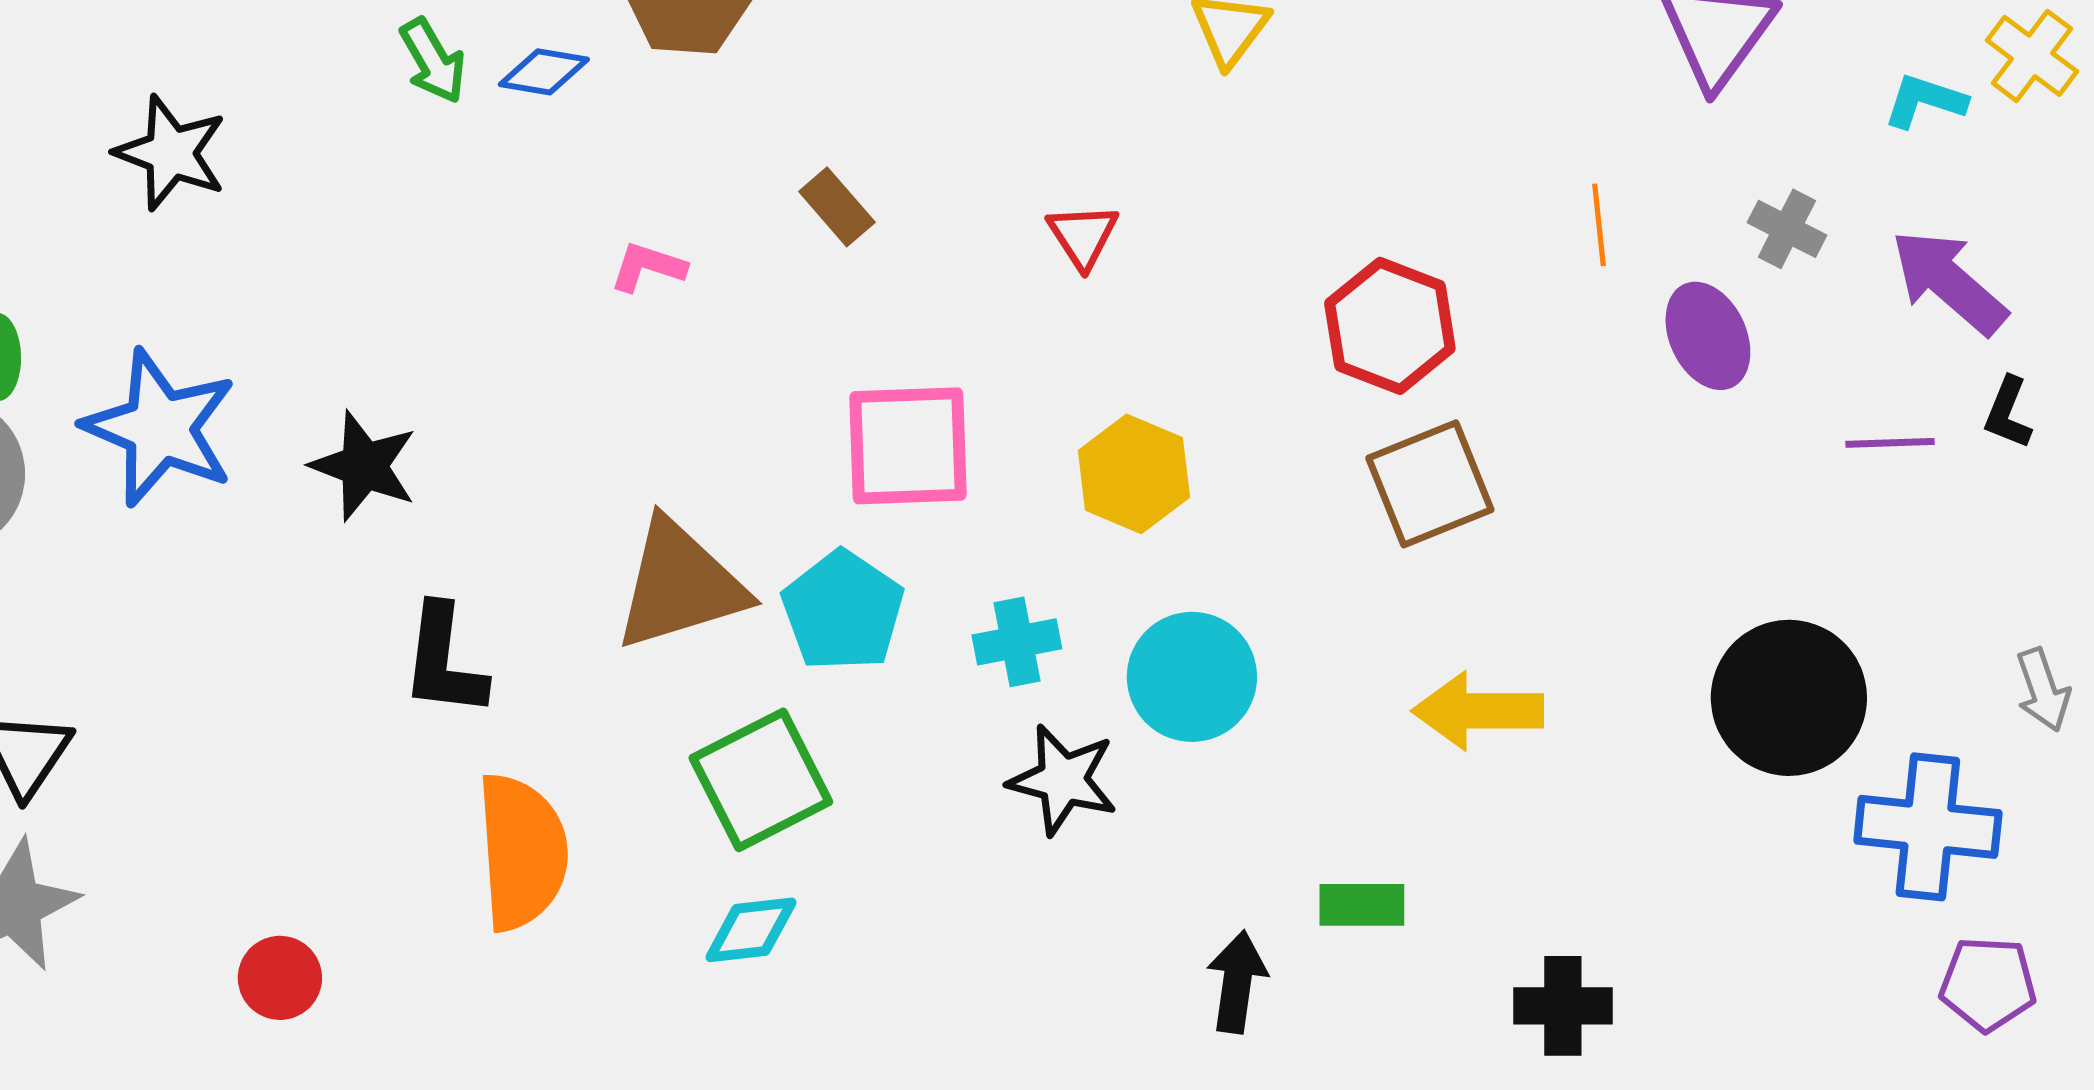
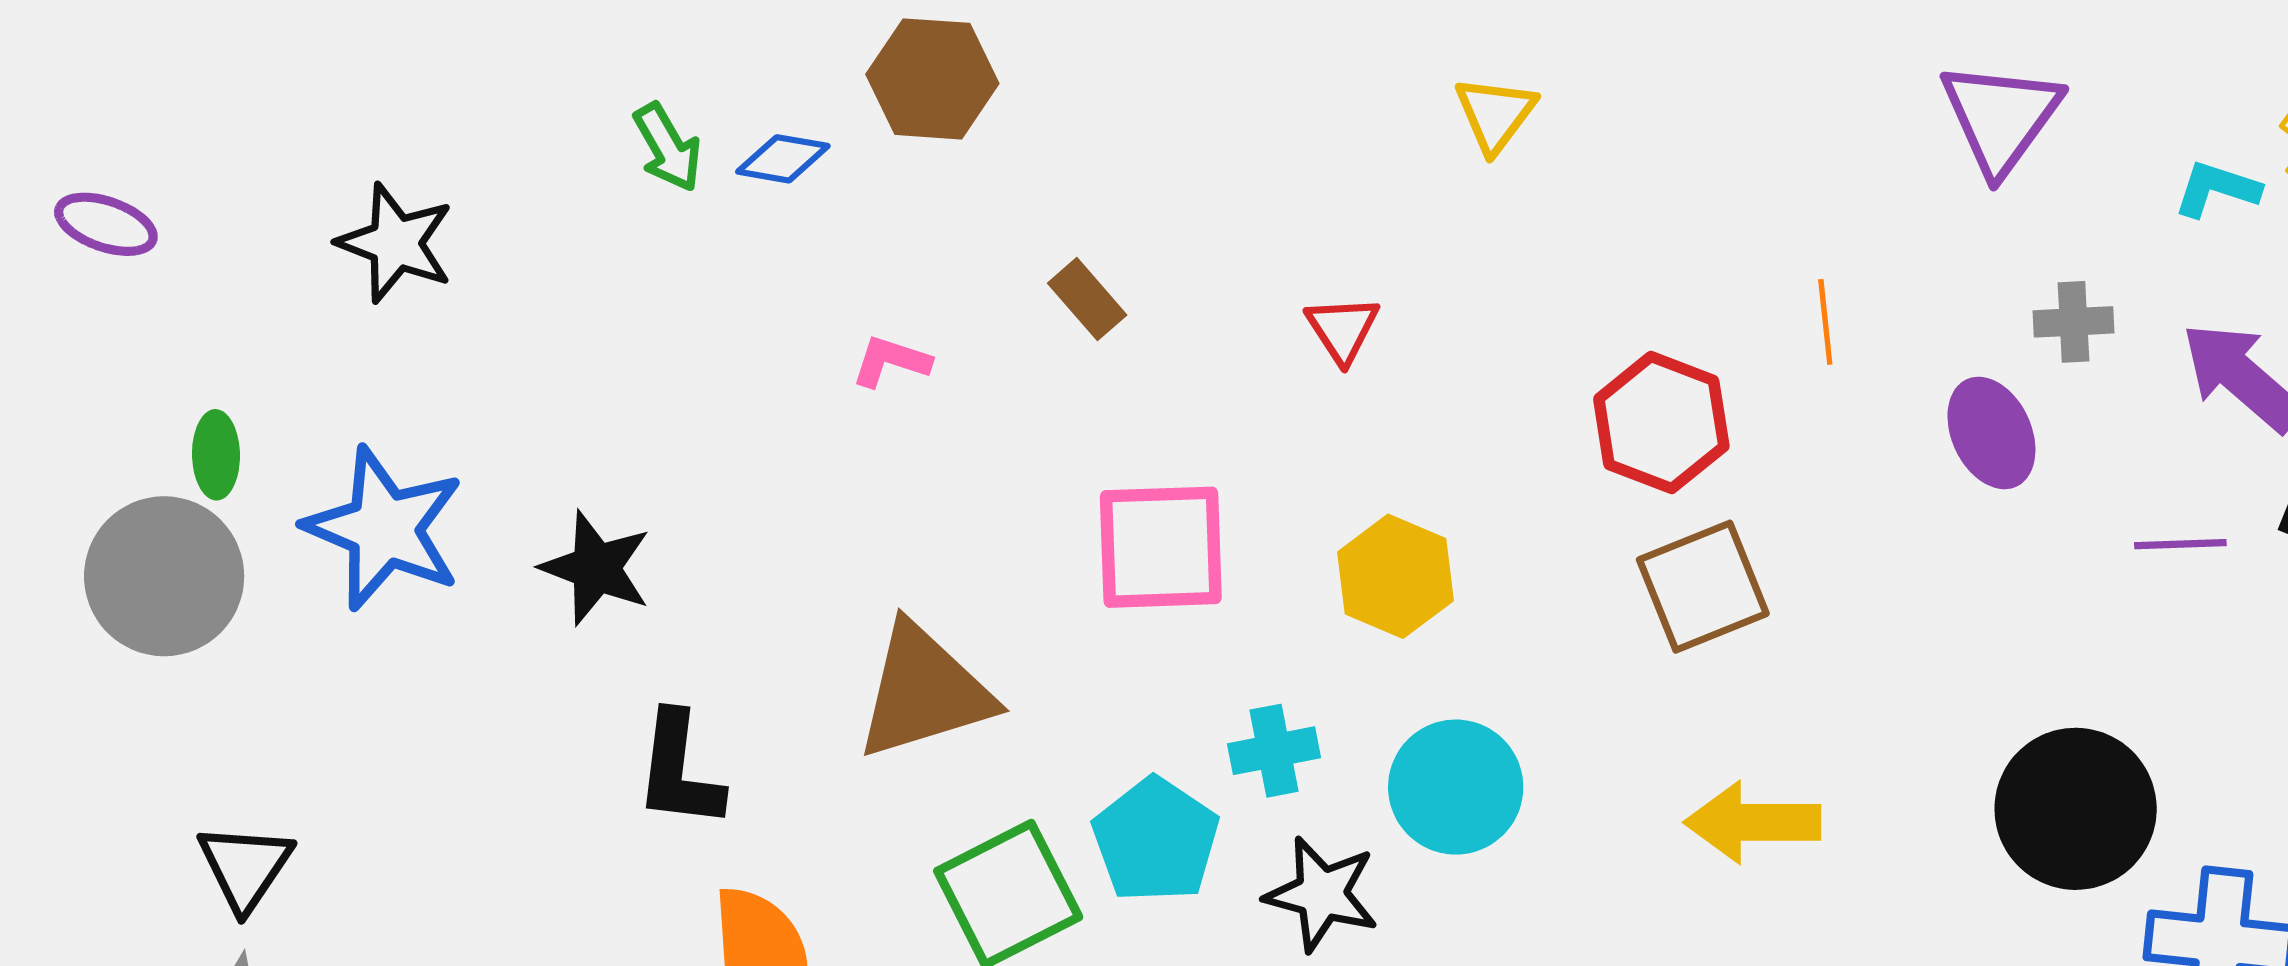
orange line: (1599, 225) -> (1825, 322), moved
gray cross: (1787, 229) -> (2073, 322), turned -30
cyan pentagon: (843, 611) -> (1156, 840), moved

